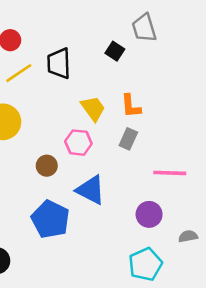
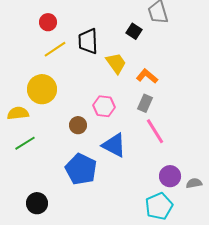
orange L-shape: (131, 106) -> (147, 76), turned 135
yellow trapezoid: (93, 108) -> (116, 63), moved
pink line: (170, 173) -> (155, 131), moved, turned 56
purple circle: (149, 214) -> (170, 176), moved

